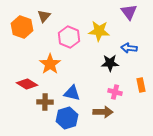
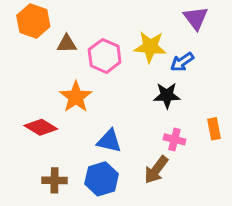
brown triangle: (44, 16) -> (67, 44), moved, turned 48
orange hexagon: (22, 27) -> (33, 21), moved
blue arrow: (129, 48) -> (182, 62), moved, turned -42
brown cross: (45, 102) -> (55, 180), moved
brown arrow: (103, 112) -> (156, 170), turned 126

